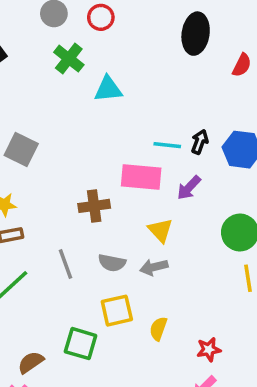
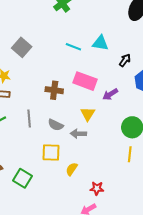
cyan triangle: (108, 89) -> (100, 43), moved
black arrow: (200, 142) -> (125, 60), moved
cyan line: (167, 145) -> (73, 47), moved
green square: (81, 344) -> (22, 178), moved

